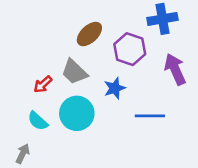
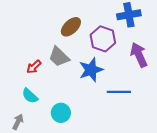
blue star: (115, 88) -> (91, 70), size x1.4
cyan circle: (77, 113) -> (61, 113), moved, size x0.7

